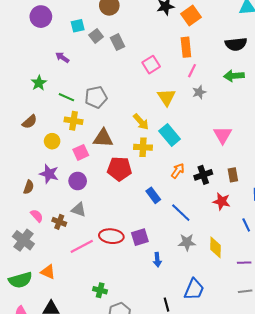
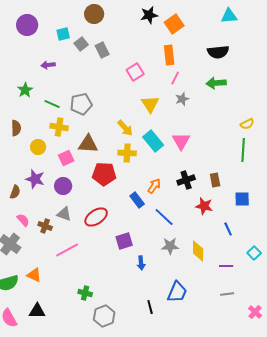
purple arrow: (62, 57) -> (48, 65), turned -40
brown semicircle: (30, 122) -> (16, 128), turned -49
pink triangle: (223, 135) -> (181, 141), moved
orange arrow: (178, 171) -> (154, 186), moved
red ellipse: (111, 236) -> (96, 217), moved, turned -40

